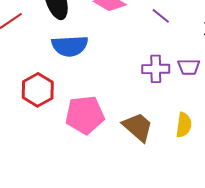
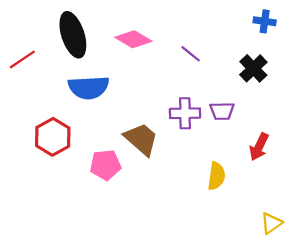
pink pentagon: (85, 115) -> (105, 165), size x0.7
brown trapezoid: (138, 127) -> (141, 139), moved

